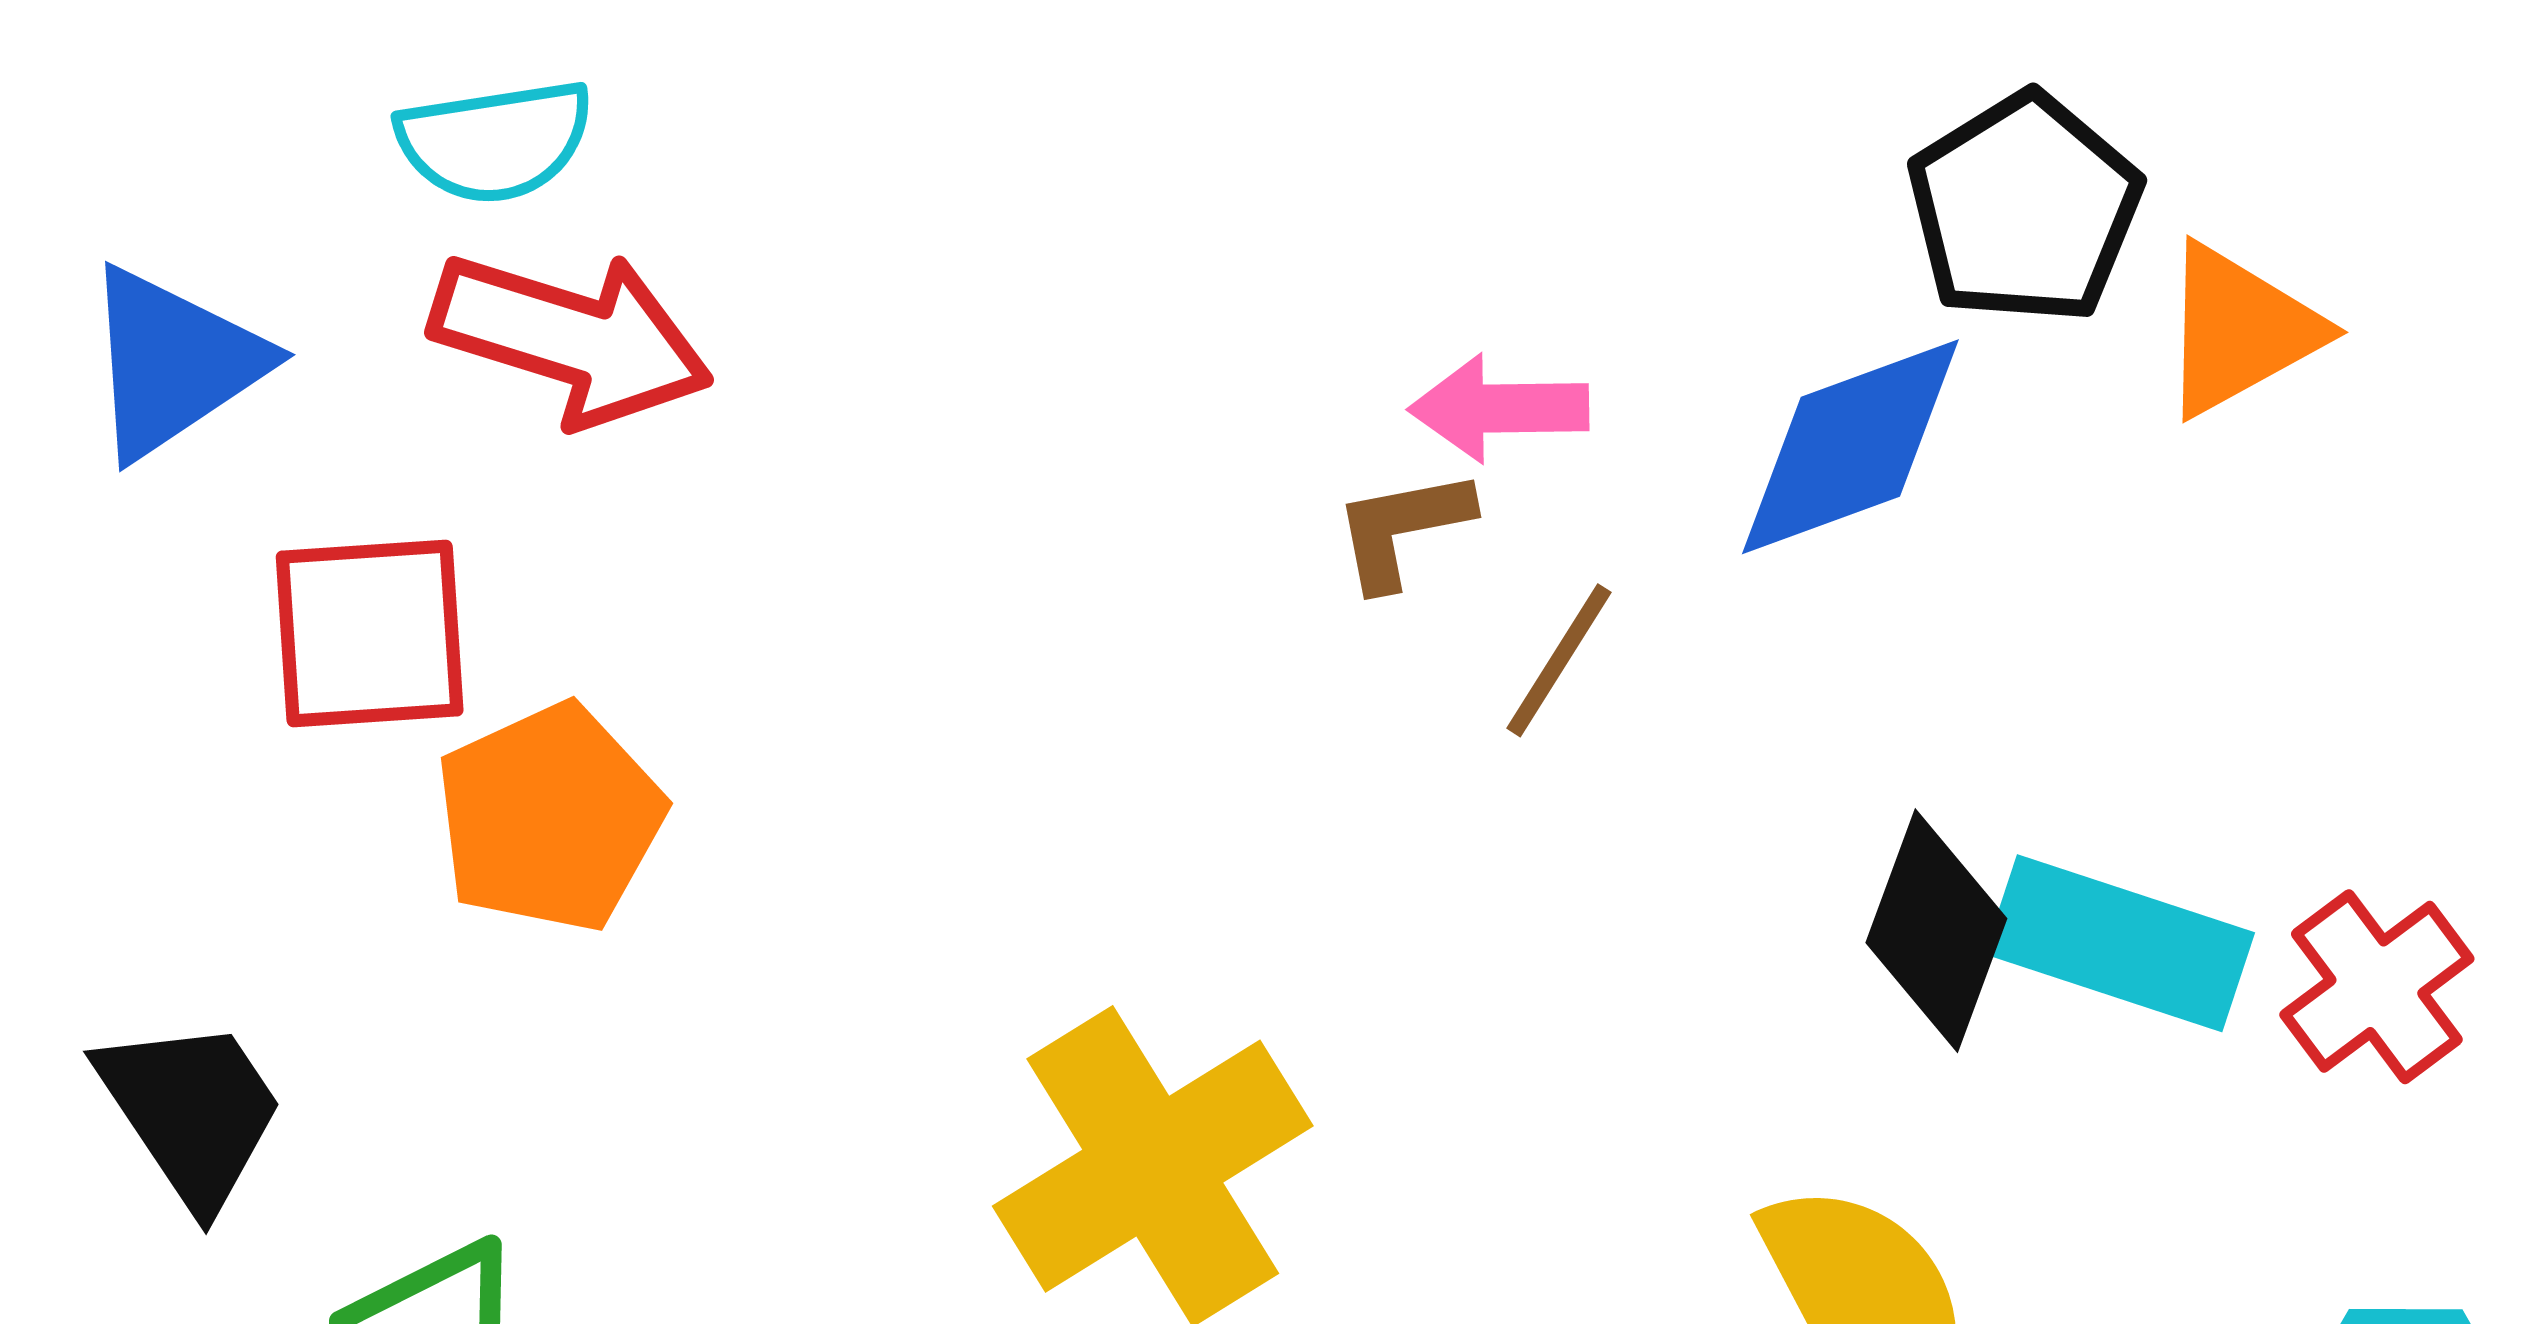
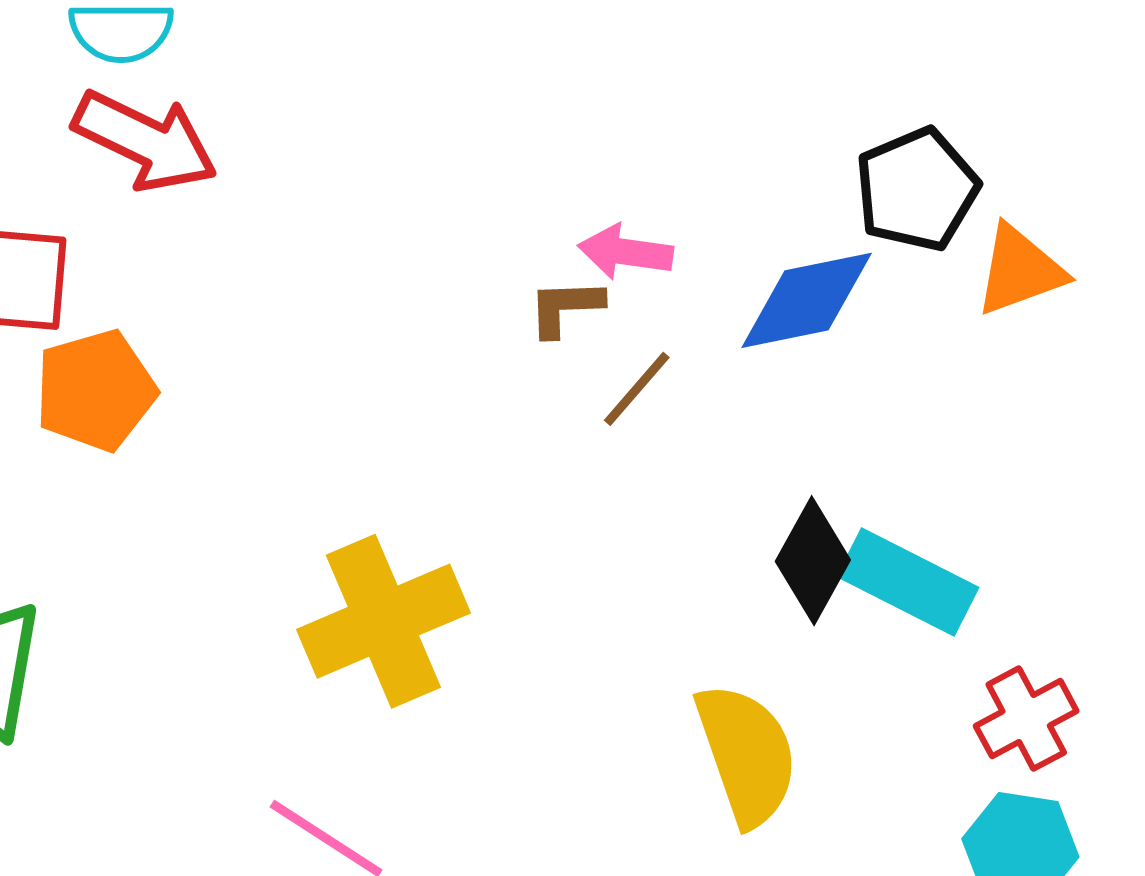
red cross: (2377, 987) -> (1026, 718), moved

